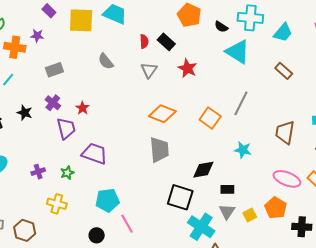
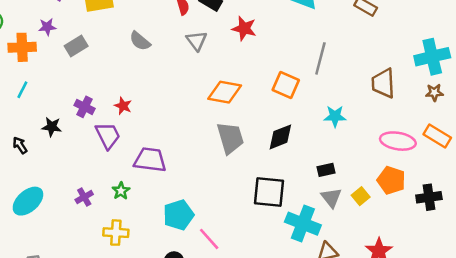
gray rectangle: (54, 70) -> (76, 46), moved
black diamond: (203, 170) -> (280, 137), moved

